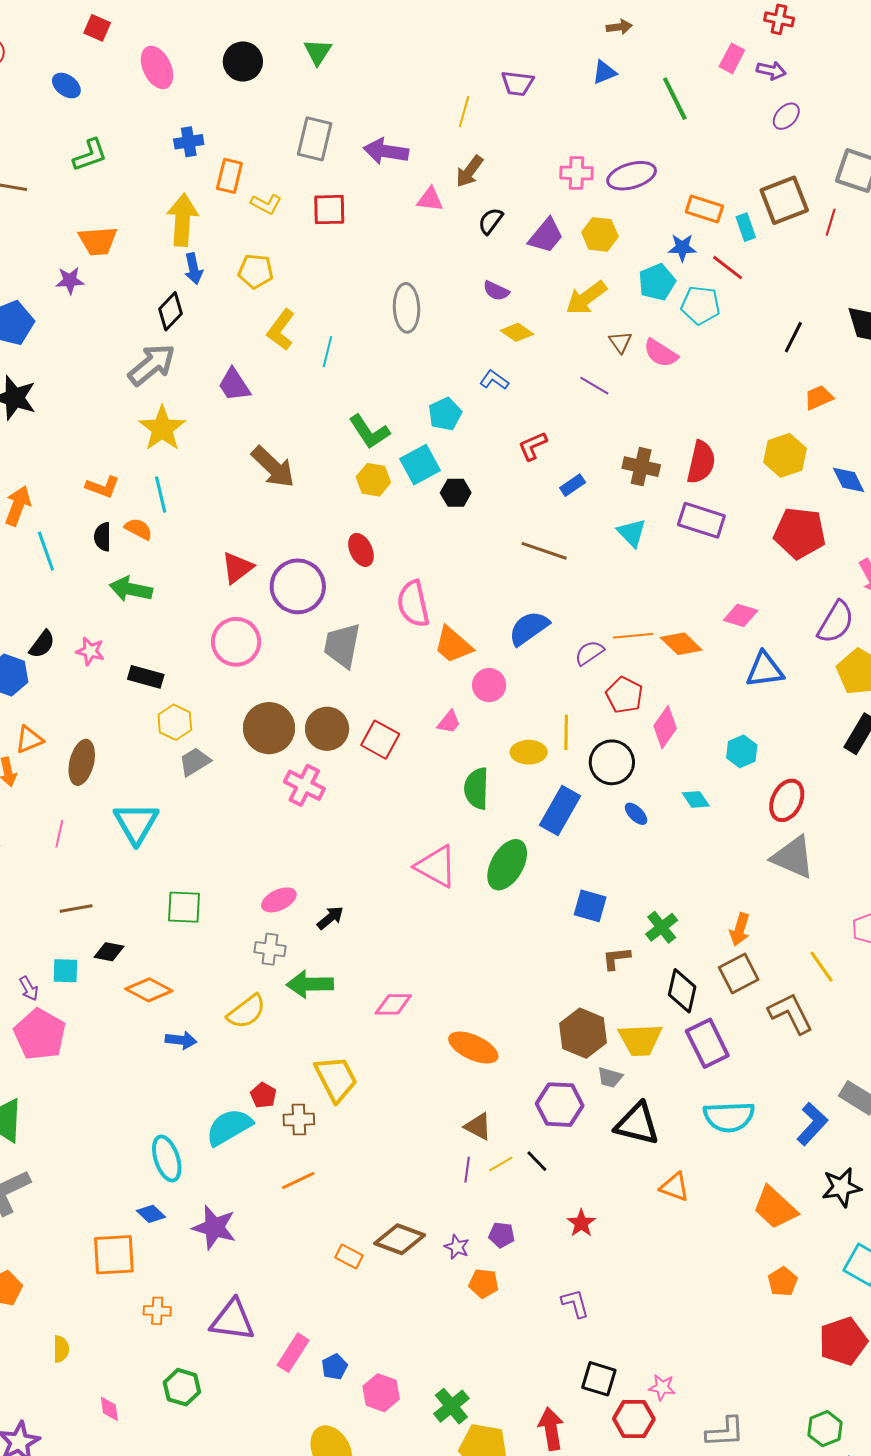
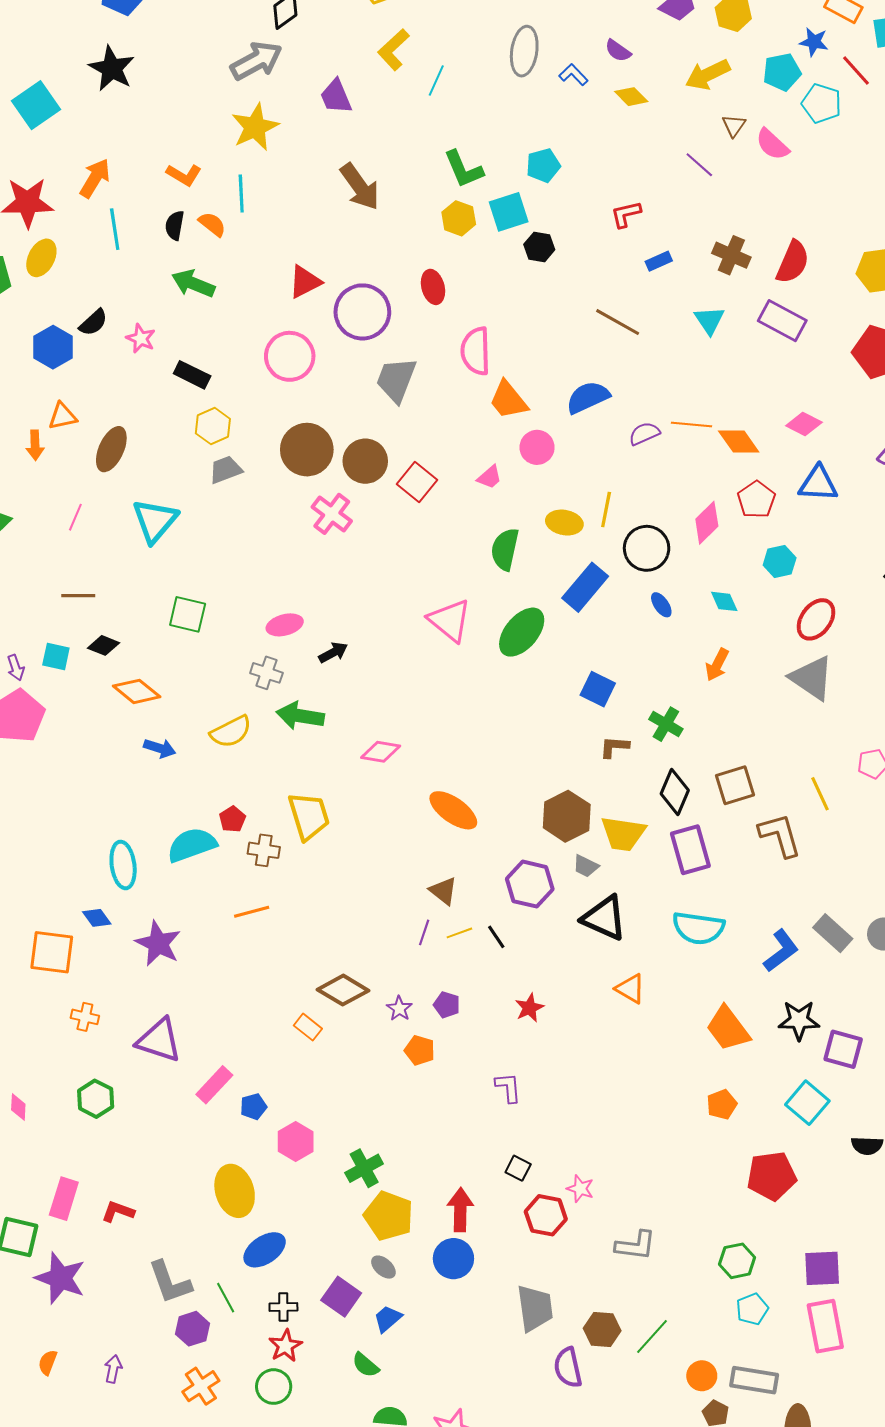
blue L-shape: (494, 380) -> (573, 75), moved
red pentagon: (624, 695) -> (756, 500), moved
green cross: (662, 927) -> (666, 724), turned -32
orange arrow: (740, 929) -> (717, 665), moved
orange rectangle: (349, 1256) -> (308, 1027), moved
black square: (599, 1379) -> (518, 1168), size x0.7

